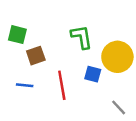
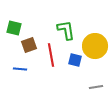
red line: (62, 85) -> (51, 55), moved
gray line: (119, 107) -> (96, 87), turned -56

